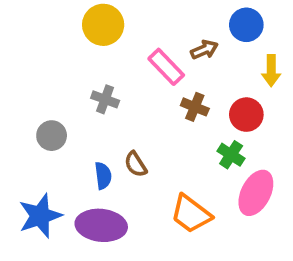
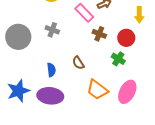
gray circle: (52, 136) -> (18, 37), moved, size x1.6
brown semicircle: (136, 164) -> (78, 63), moved
pink ellipse: (256, 193) -> (127, 92), moved

